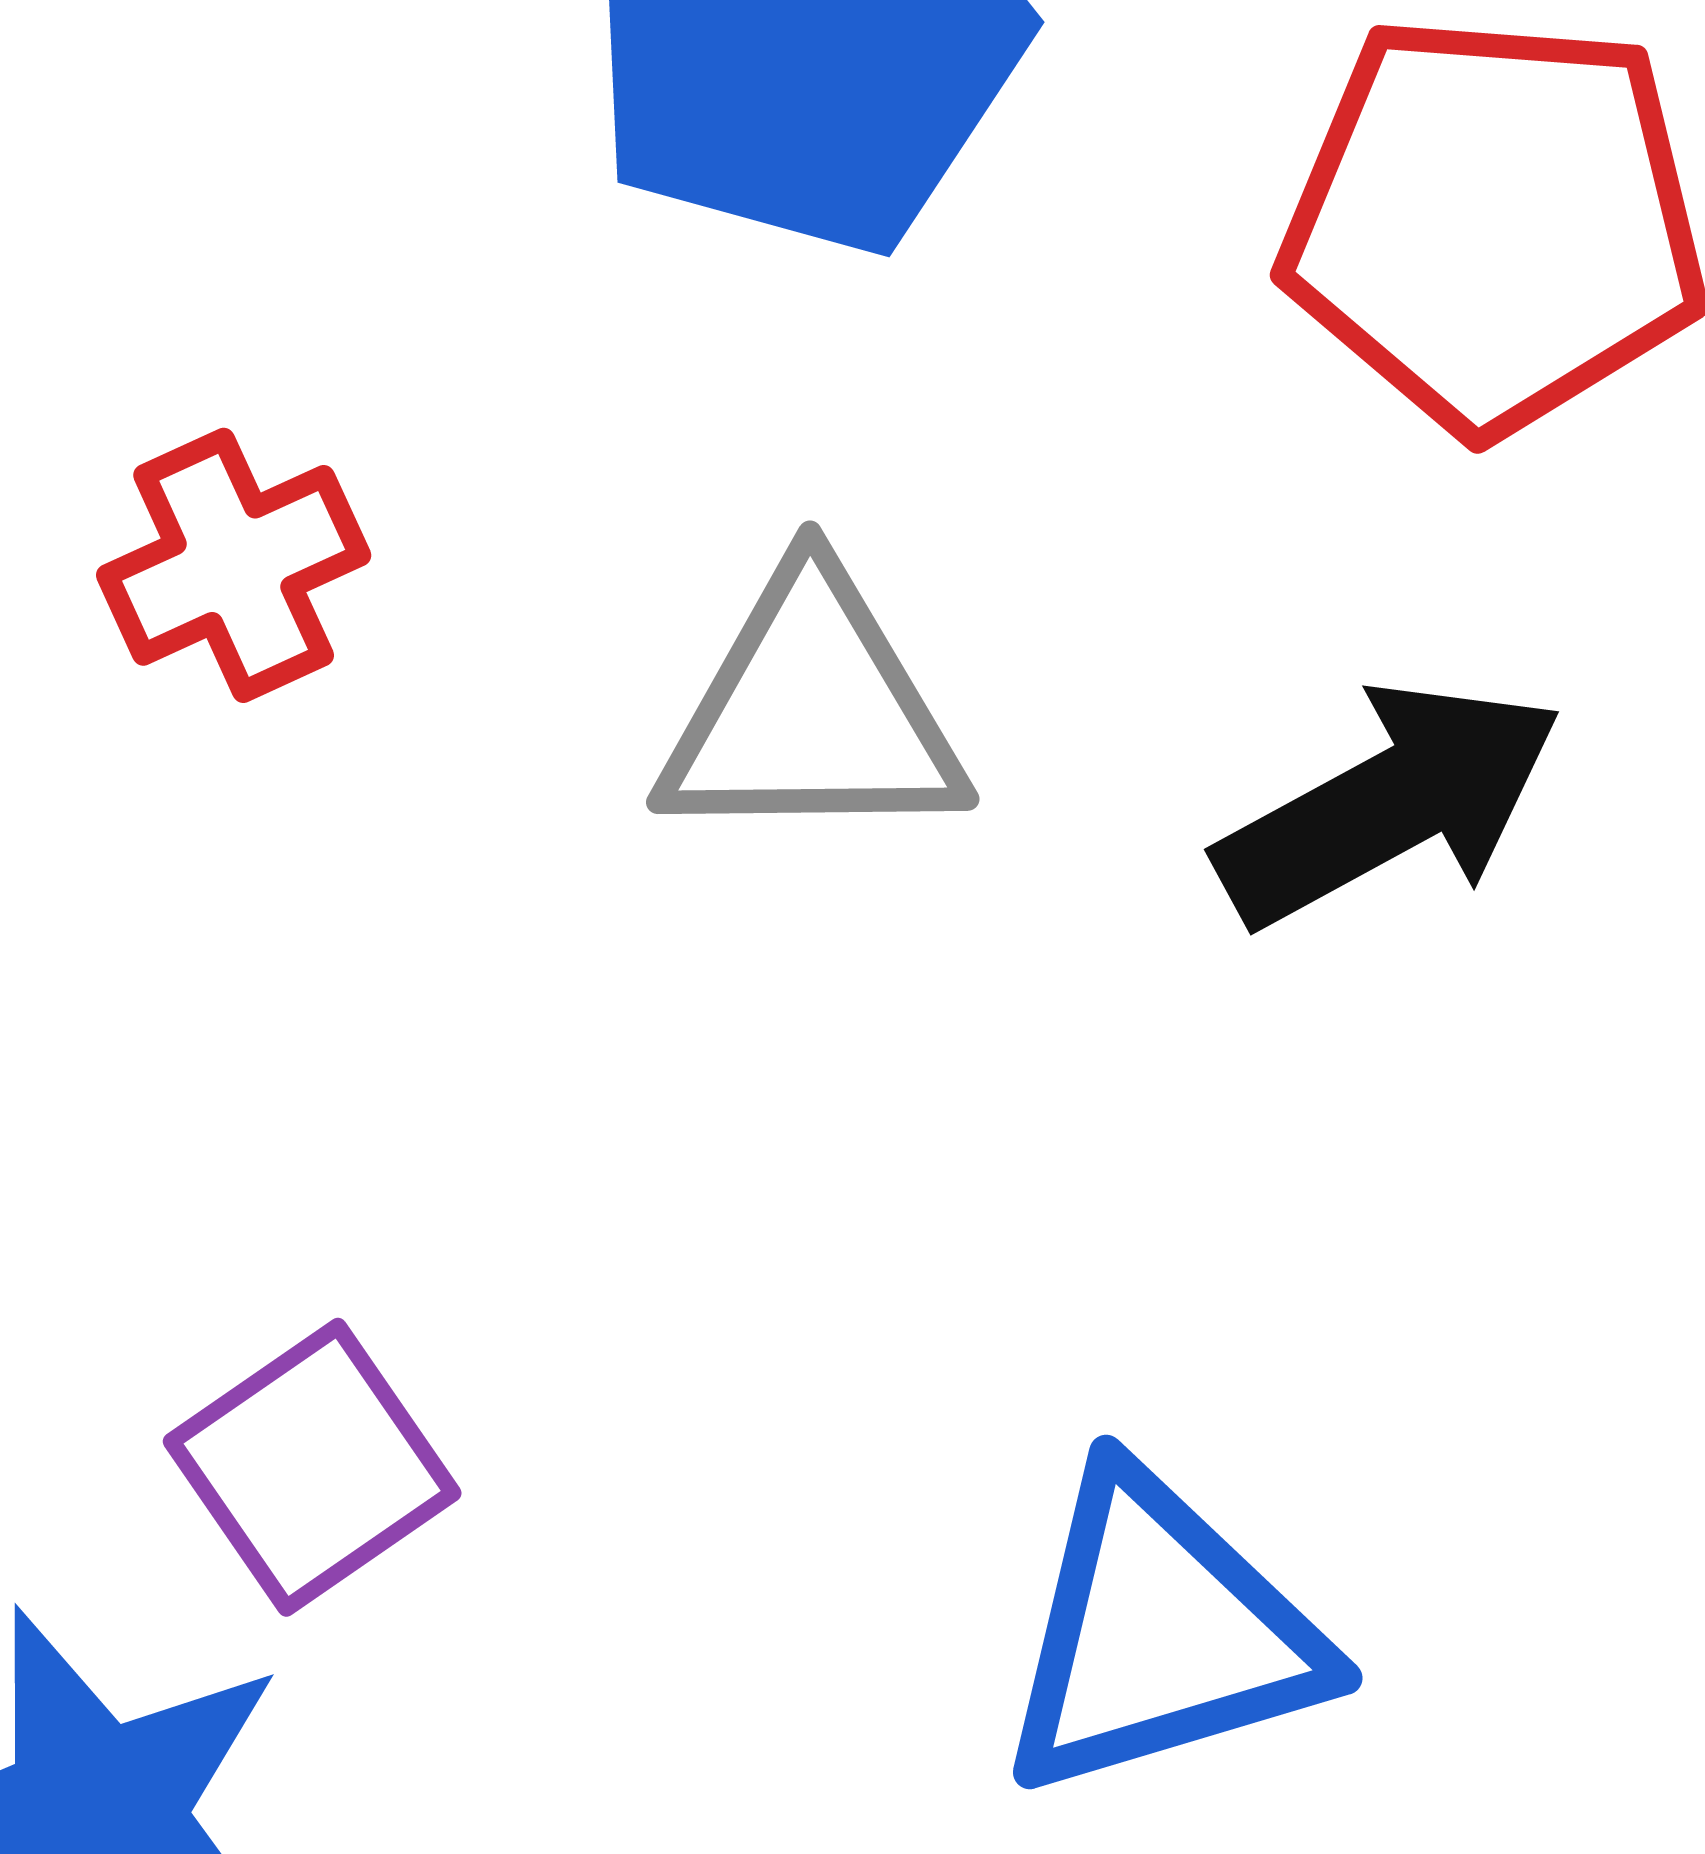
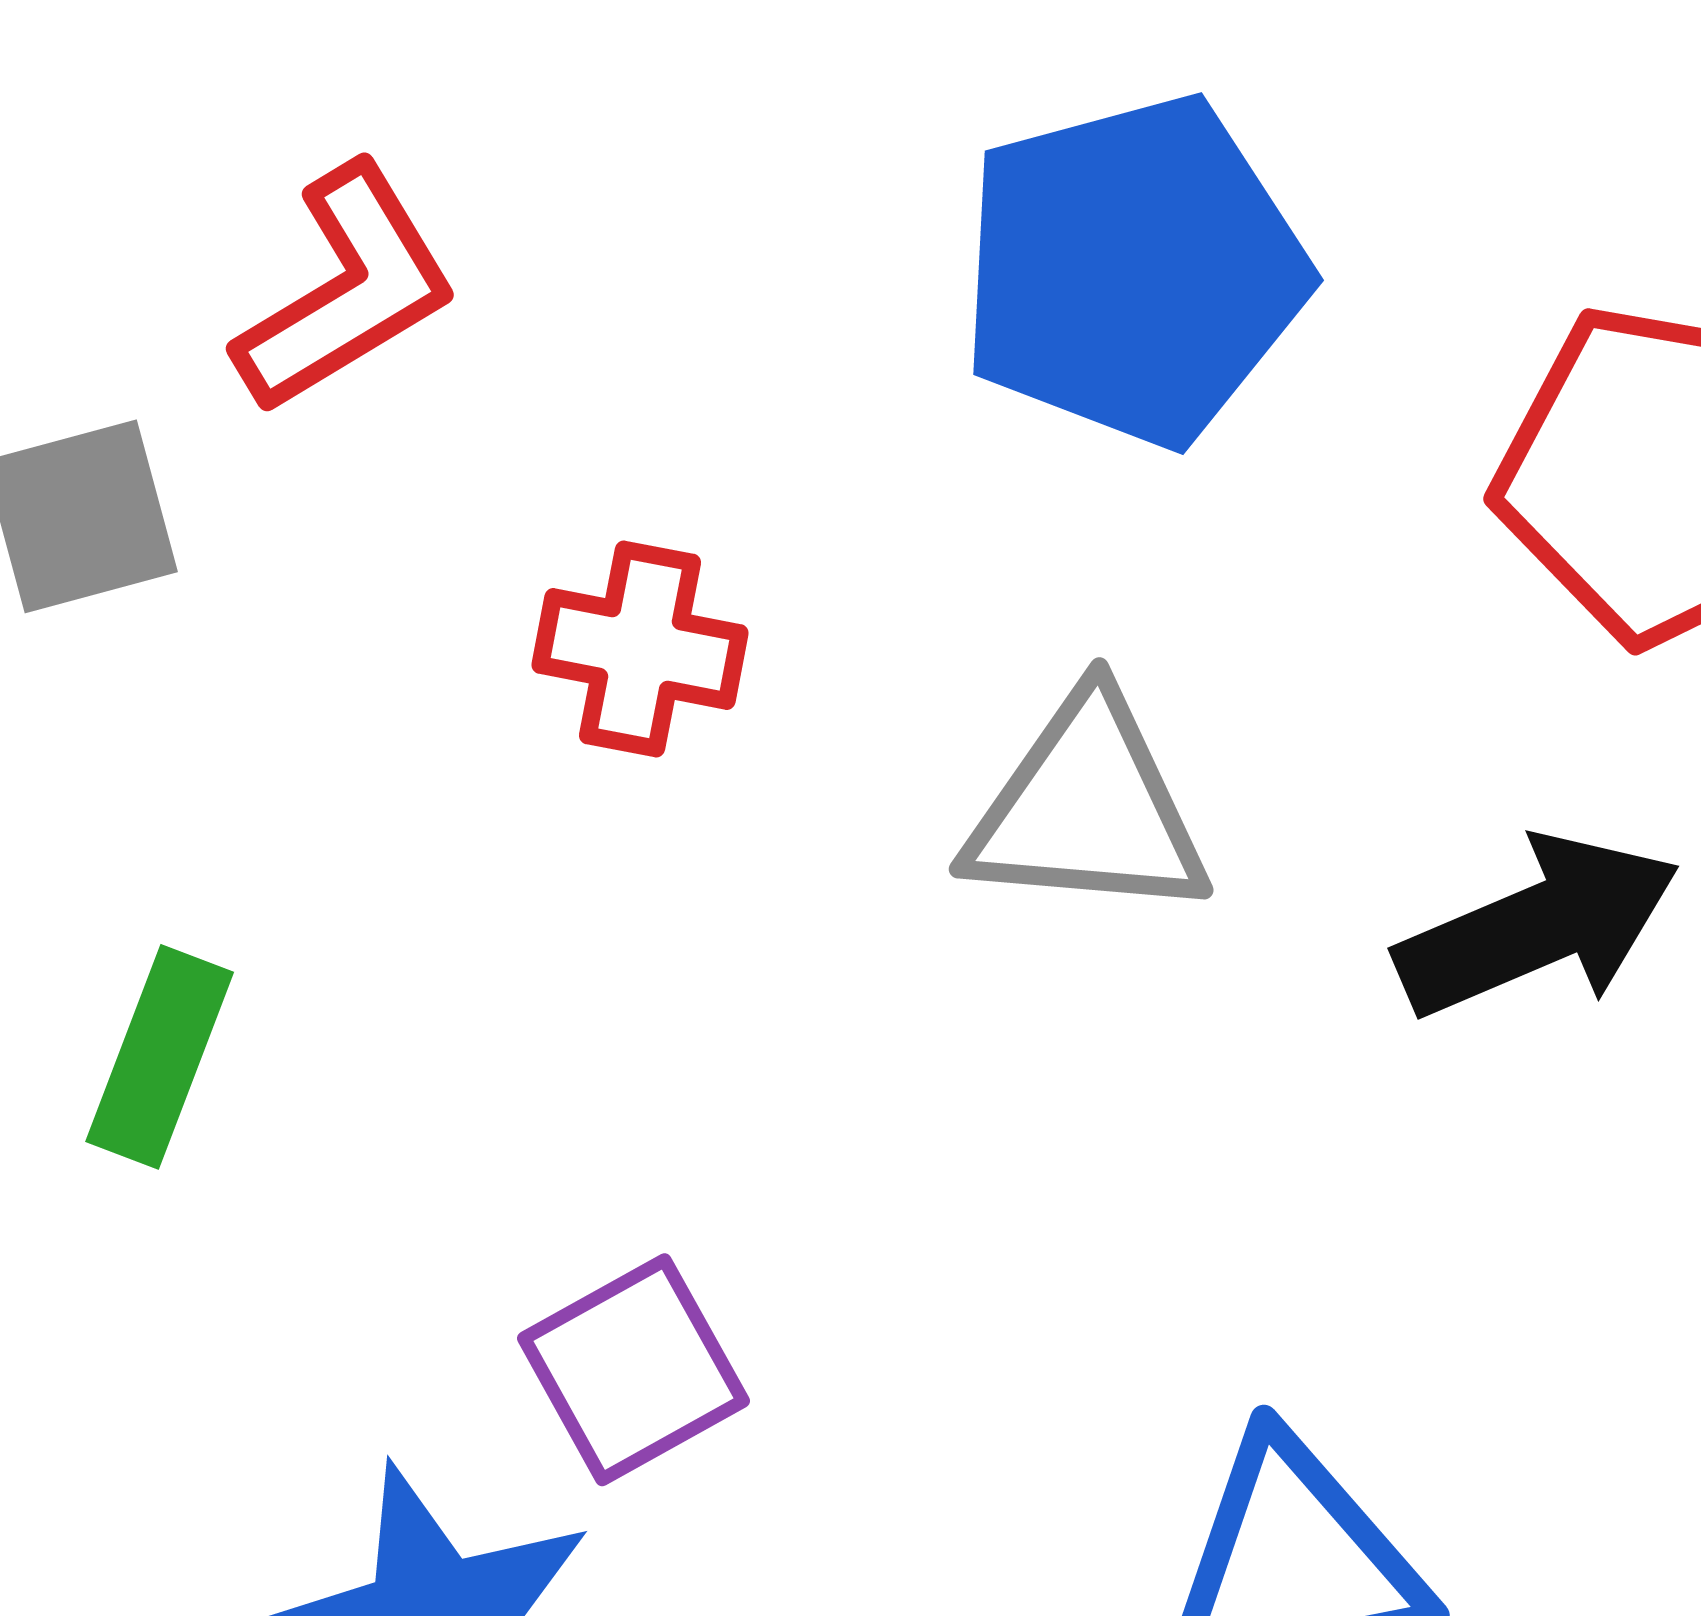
red cross: (234, 565) -> (640, 649), turned 30

